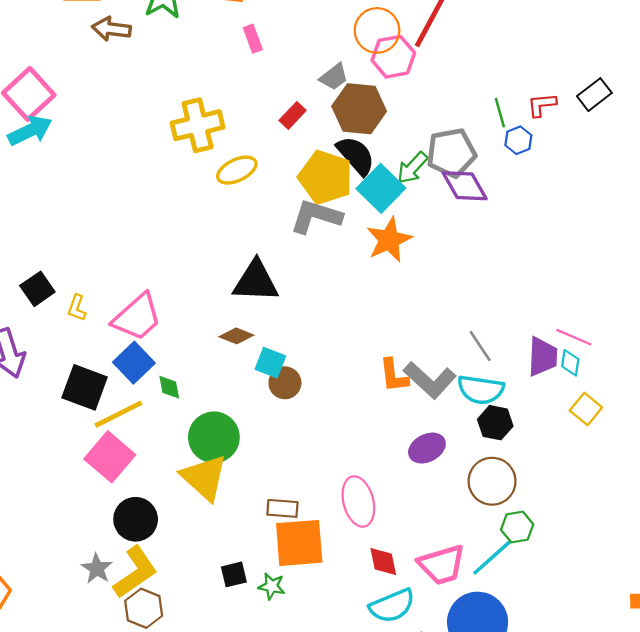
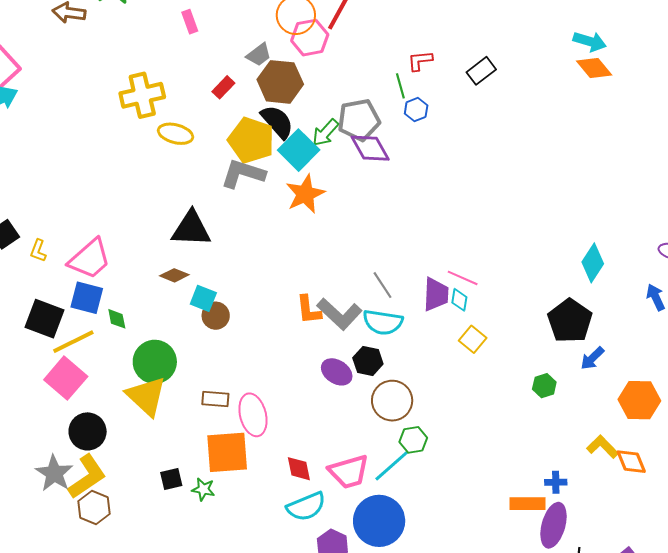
red L-shape: (542, 105) -> (420, 61), moved
yellow ellipse: (237, 170) -> (176, 134), turned 40
blue square: (134, 363) -> (87, 298), turned -32
black hexagon: (495, 423) -> (368, 361), moved
purple ellipse: (427, 448) -> (337, 372), turned 60
pink ellipse: (358, 502) -> (253, 415), moved
brown rectangle: (282, 508) -> (215, 399), moved
gray star: (97, 569) -> (54, 473), size x1.4

